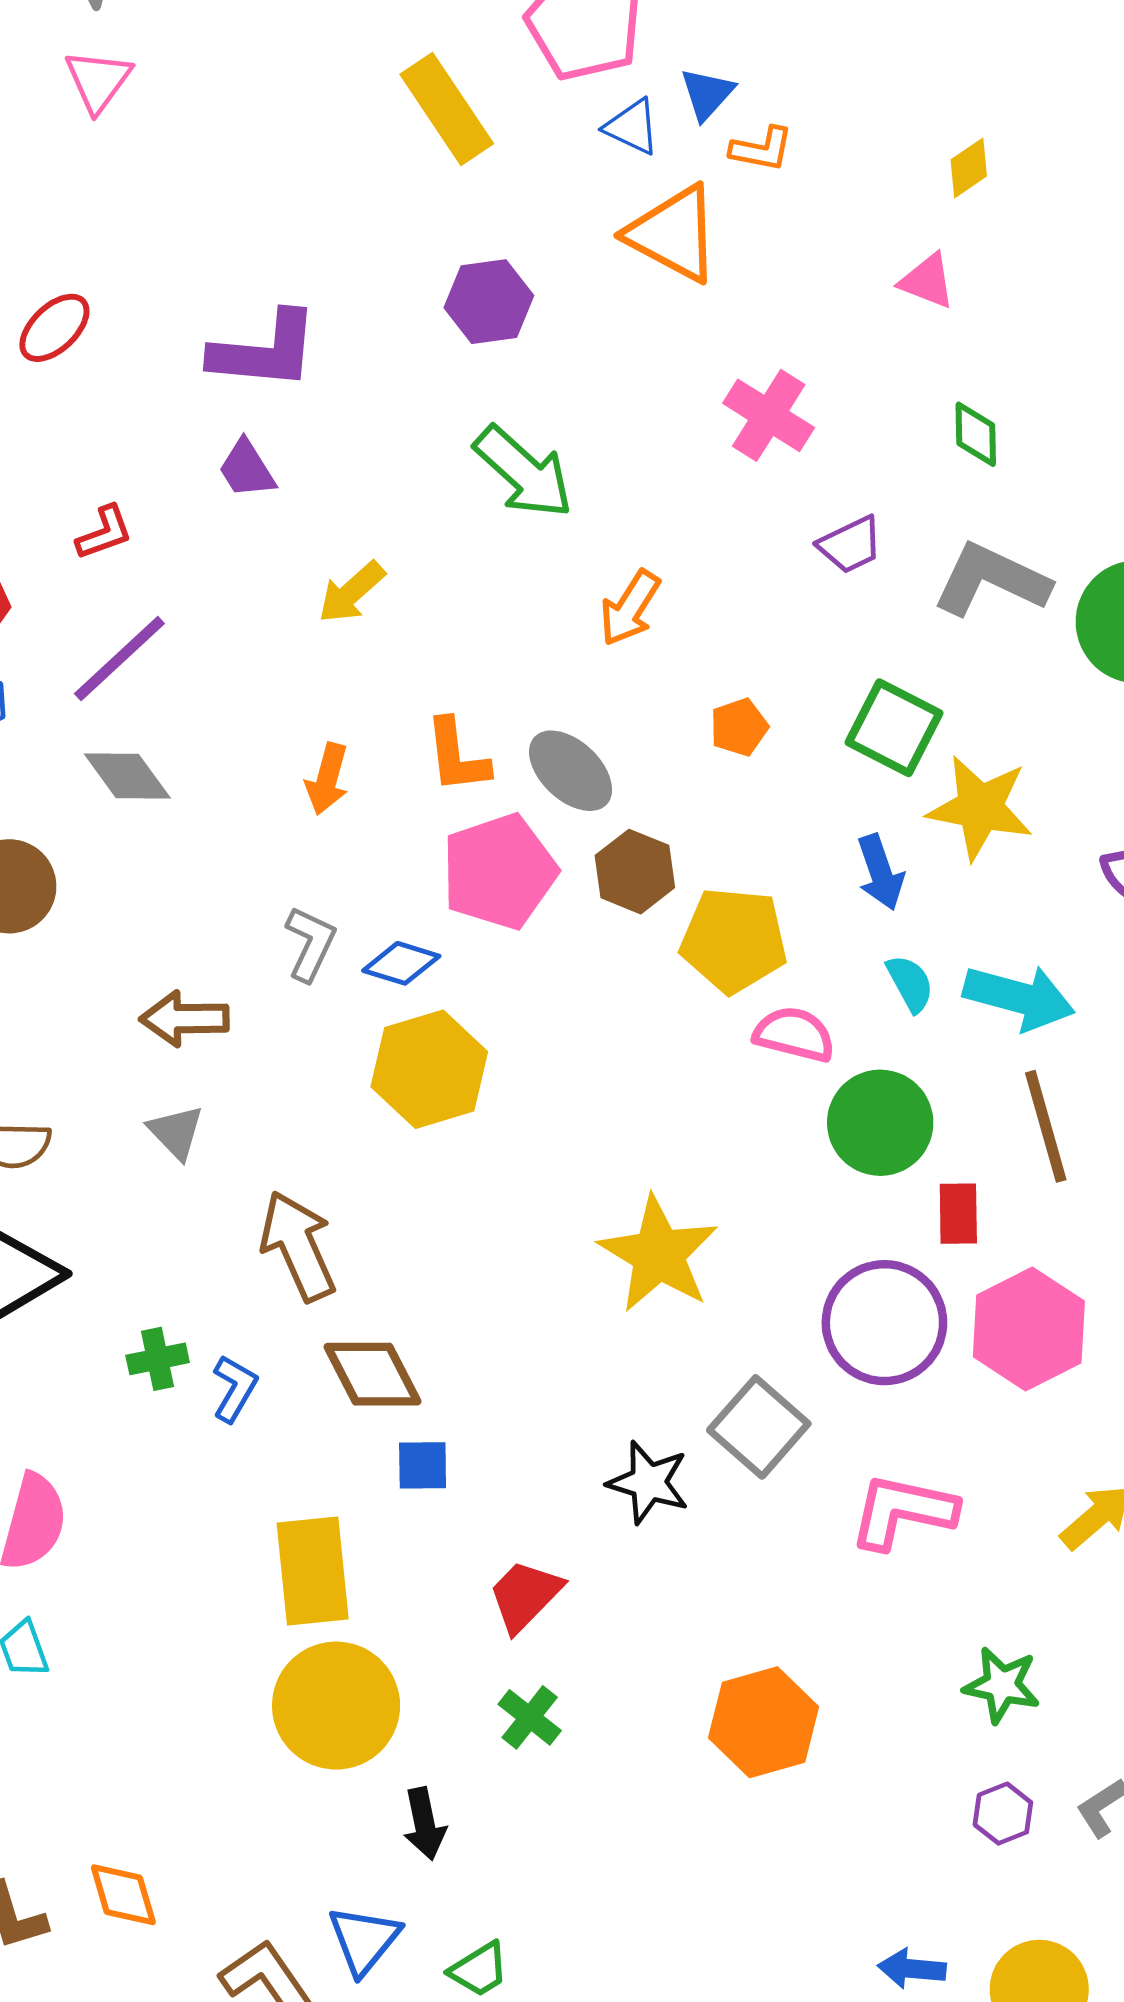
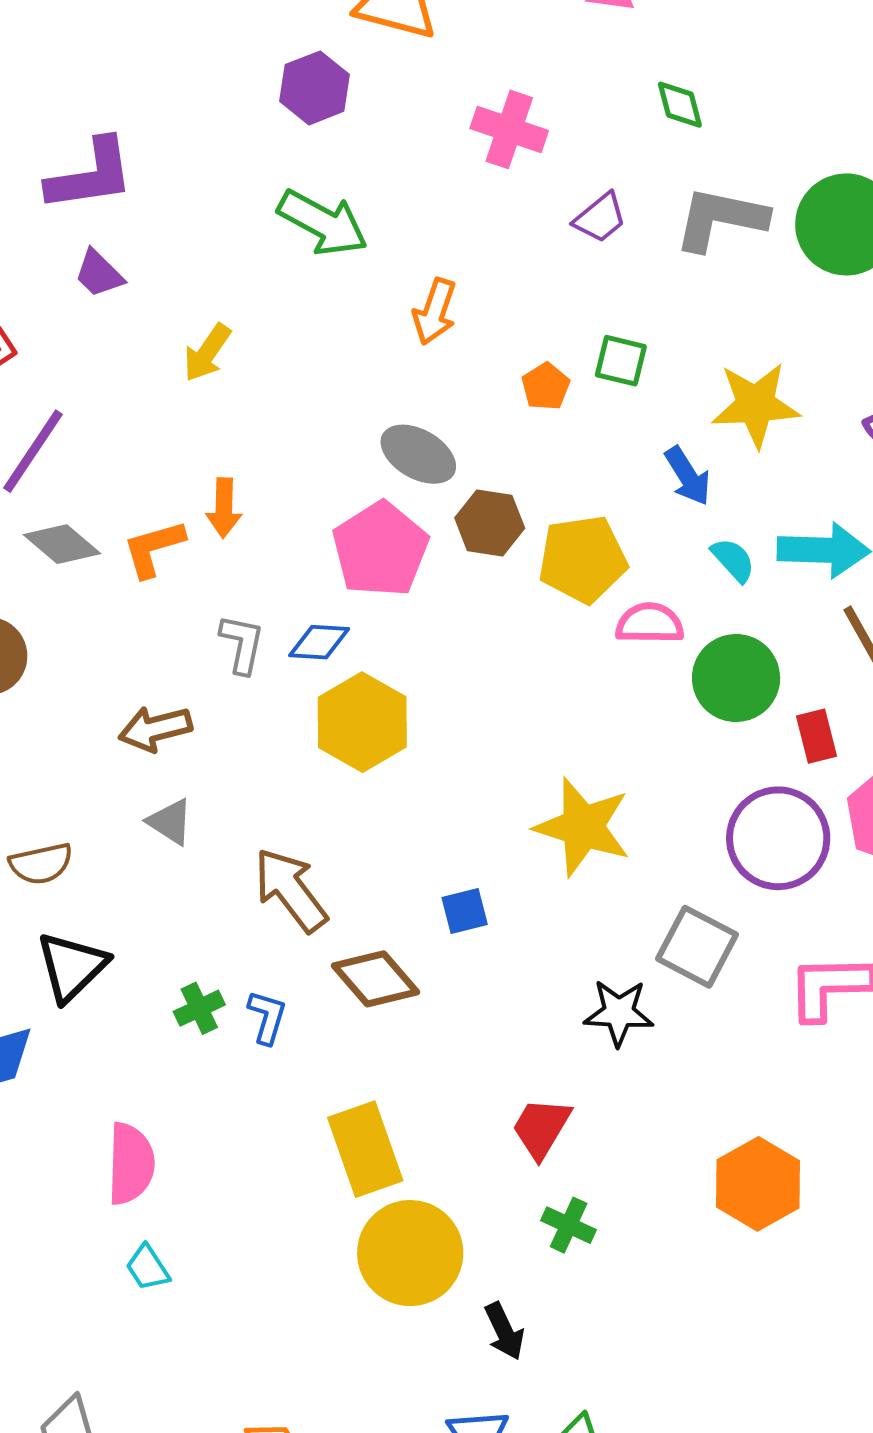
purple hexagon: (489, 302) -> (315, 88), moved
green square: (894, 728) -> (621, 361), moved, size x0.7
orange L-shape: (457, 756) -> (154, 548), moved, turned 94
blue square: (423, 1465) -> (465, 911), moved

